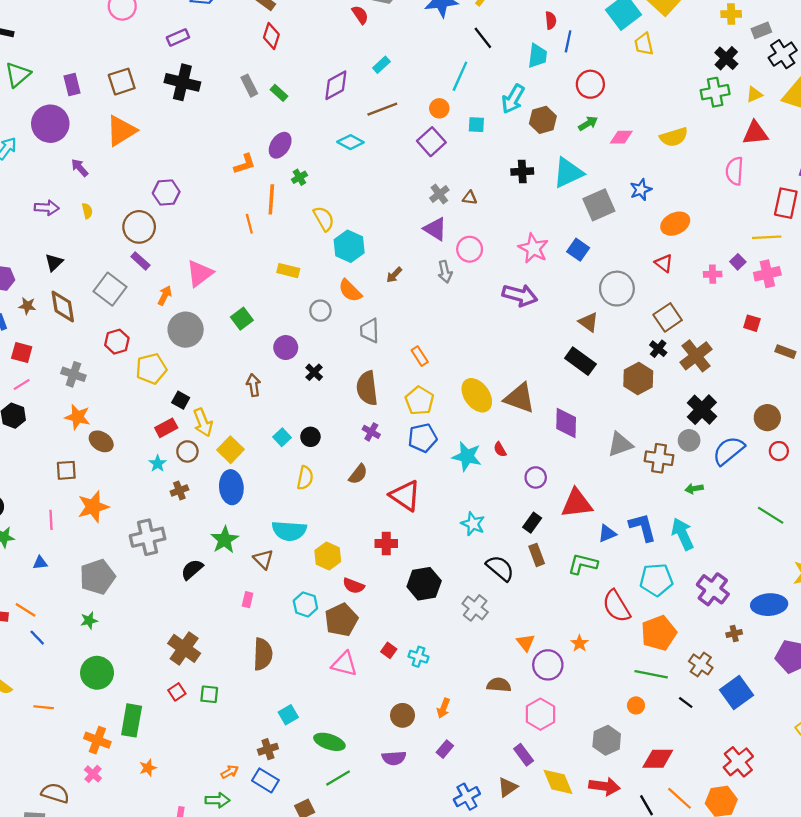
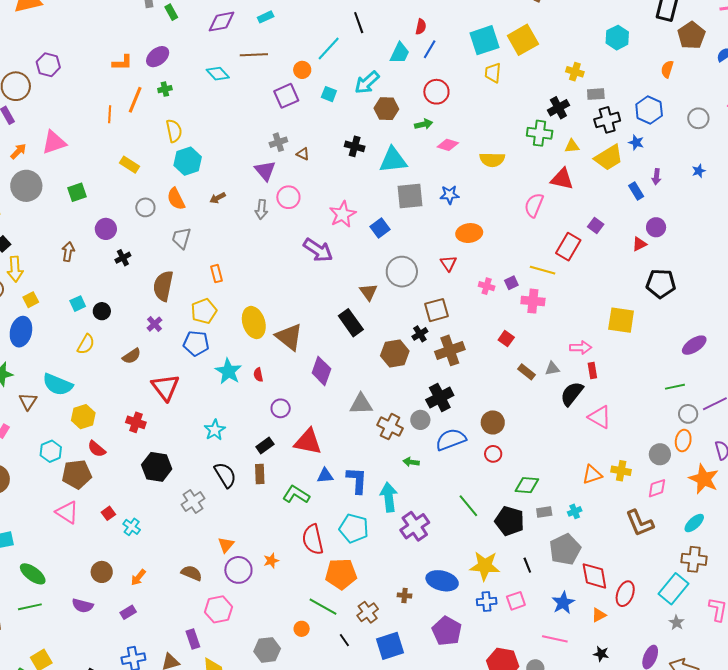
yellow square: (230, 450) -> (31, 300), size x0.7
purple cross: (713, 589) -> (415, 526), moved

